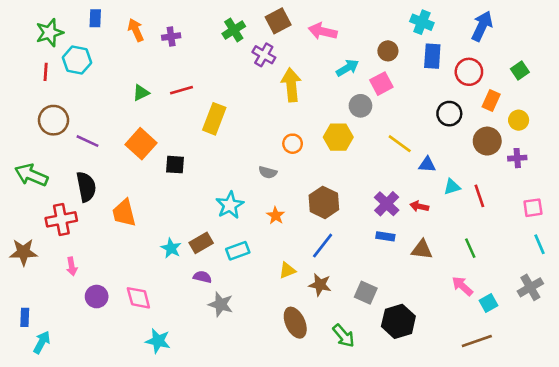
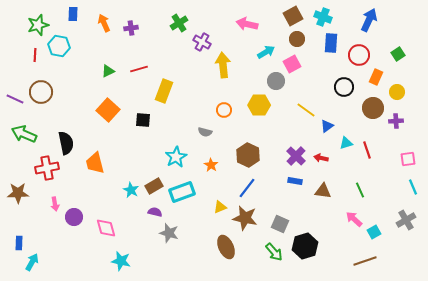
brown square: (278, 21) -> (293, 16), moved
purple line: (87, 141) -> (15, 99), moved
black square: (175, 165) -> (143, 120), moved
blue triangle: (427, 165) -> (327, 126), turned -40
cyan rectangle: (238, 251) -> (182, 192), size x1.4
brown star: (320, 285) -> (245, 218), size x1.4
purple circle: (97, 297) -> (74, 217), moved
green arrow: (344, 336) -> (274, 252), moved

